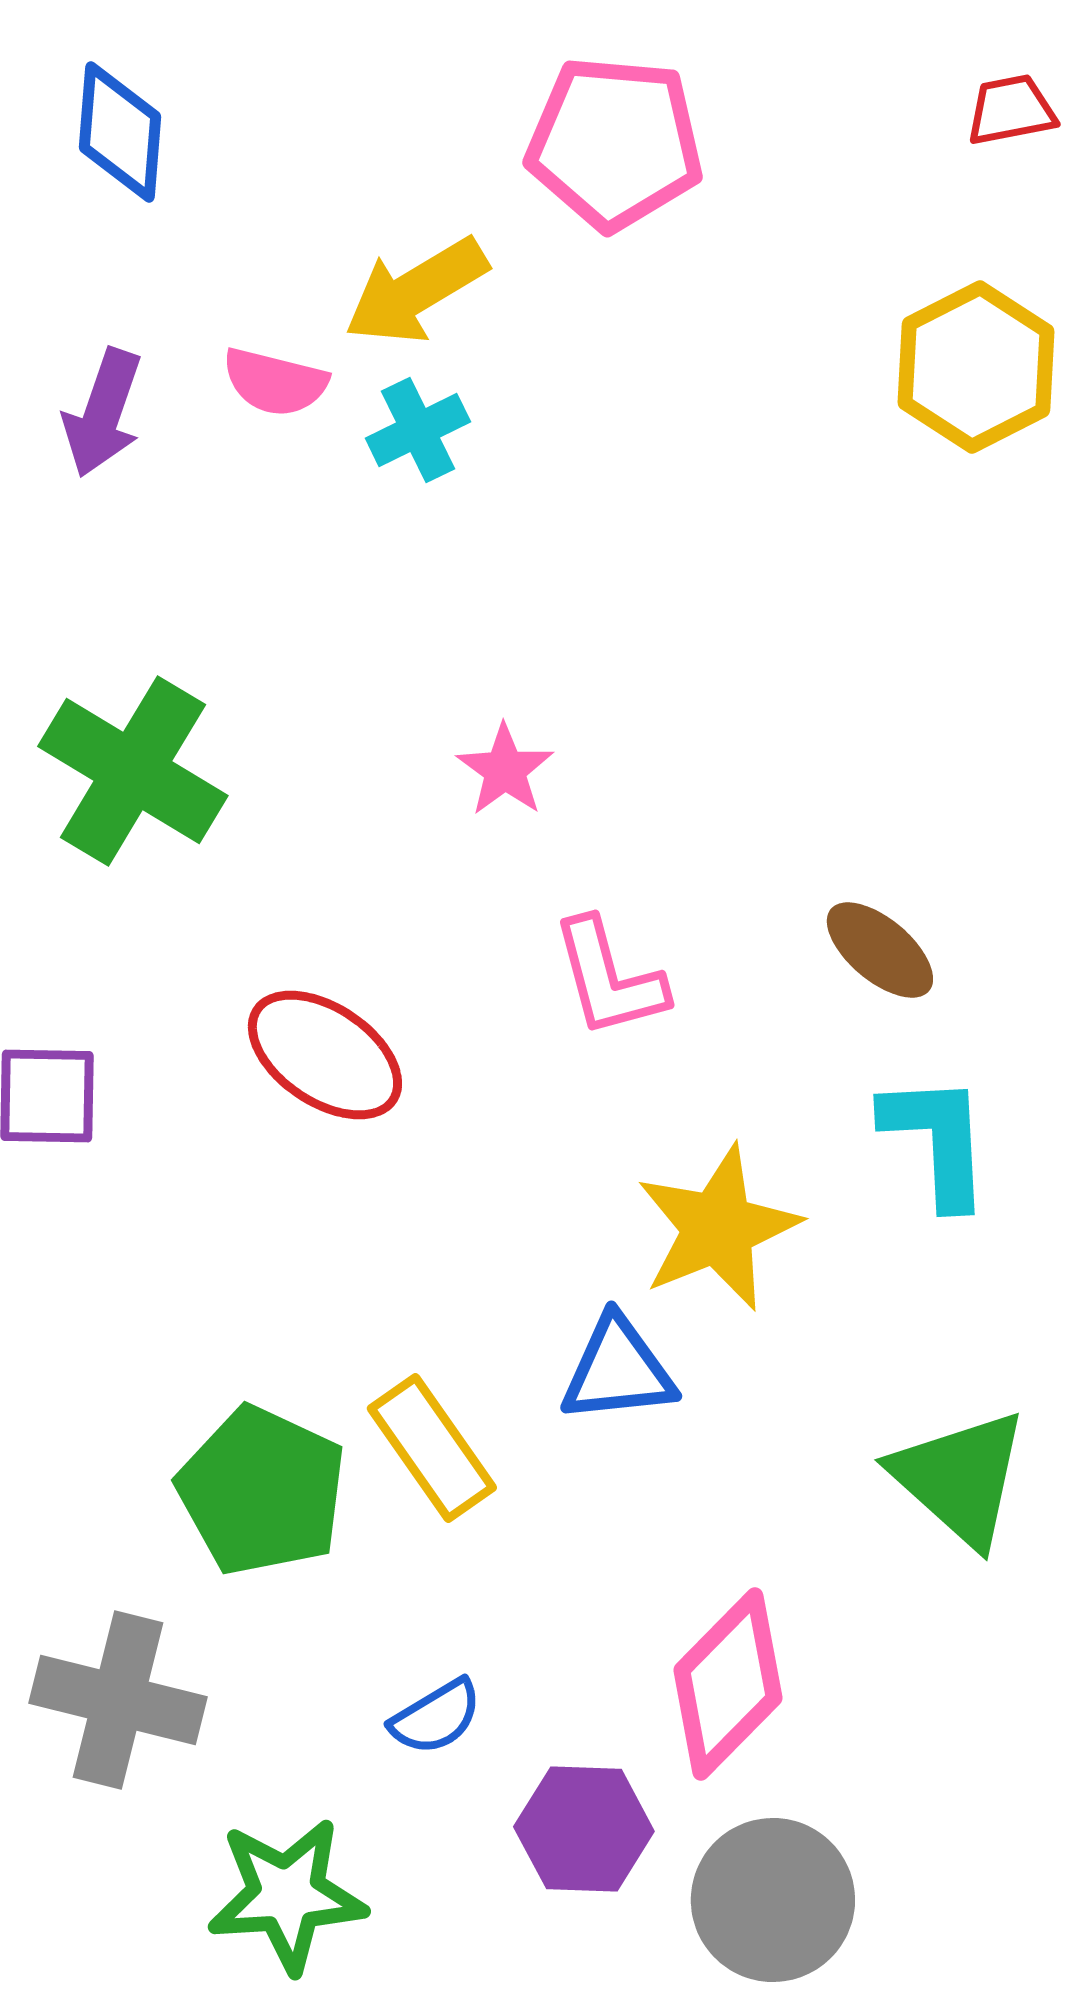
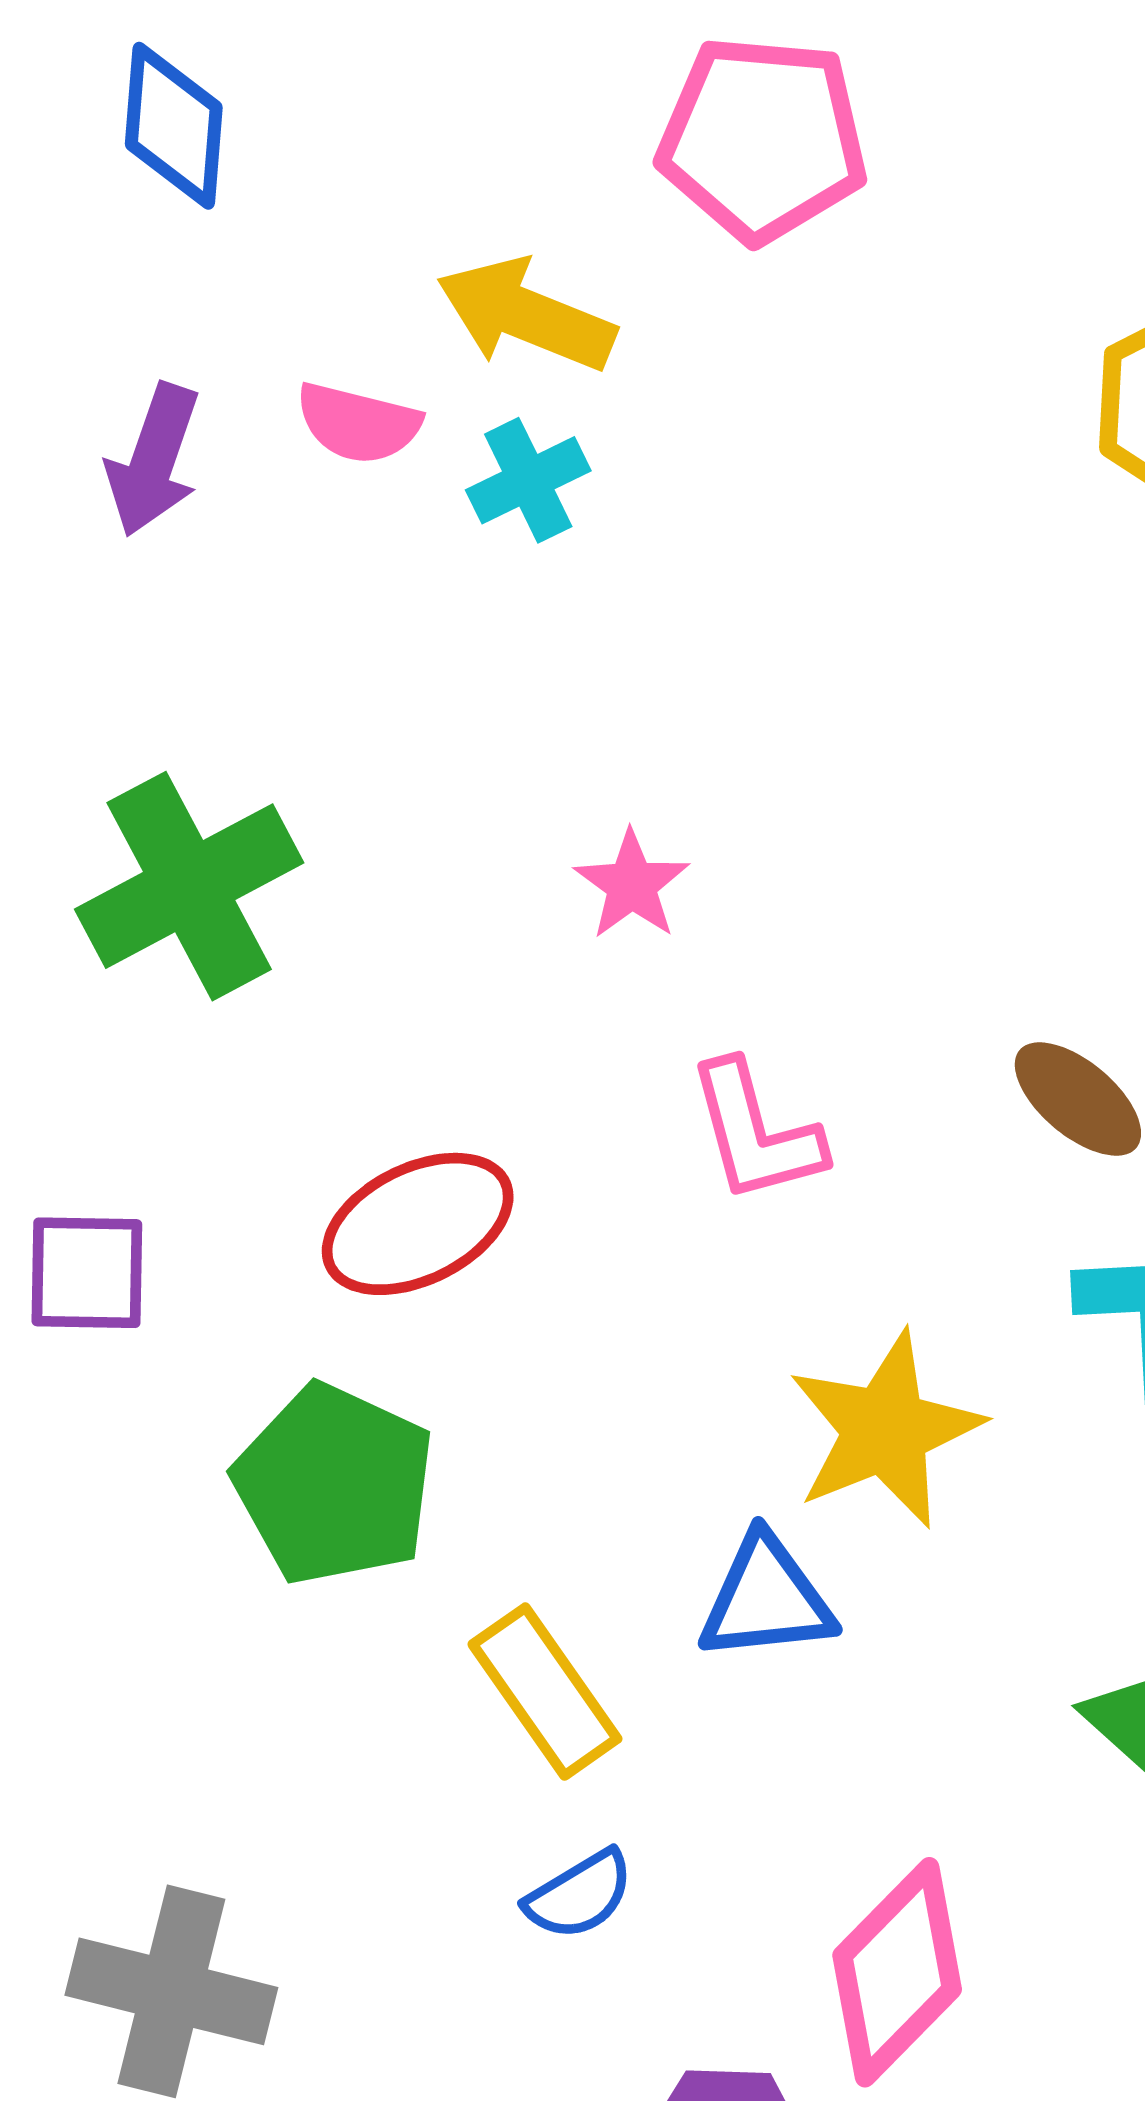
yellow arrow: (416, 291) -> (526, 315), turned 53
green cross: (133, 771) -> (189, 886), turned 31
red ellipse: (325, 1055) -> (418, 1224), turned -60
green pentagon: (262, 1491) -> (334, 1485), moved
blue semicircle: (436, 1717) -> (579, 1895), moved

